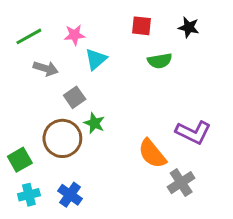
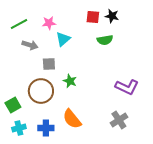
black star: (189, 27) -> (112, 16), moved
gray square: (75, 97) -> (49, 64), turned 32
green star: (94, 123) -> (70, 81), moved
orange semicircle: (152, 154) -> (72, 119), moved
blue cross: (70, 195) -> (46, 128), turned -35

